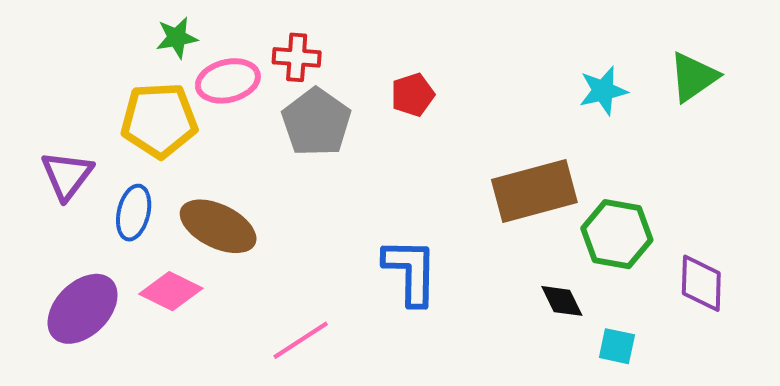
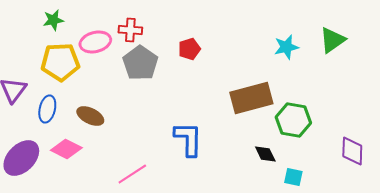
green star: (177, 38) -> (53, 20), moved
brown ellipse: (218, 226) -> (90, 116), size x0.7
purple diamond: (701, 283) -> (352, 151), moved

